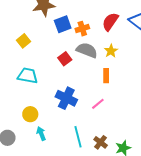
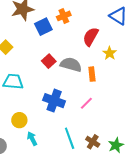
red semicircle: (110, 22) -> (91, 37), moved
orange cross: (82, 29) -> (64, 16), moved
gray semicircle: (87, 50) -> (71, 65), moved
yellow star: (111, 51) -> (110, 53), moved

